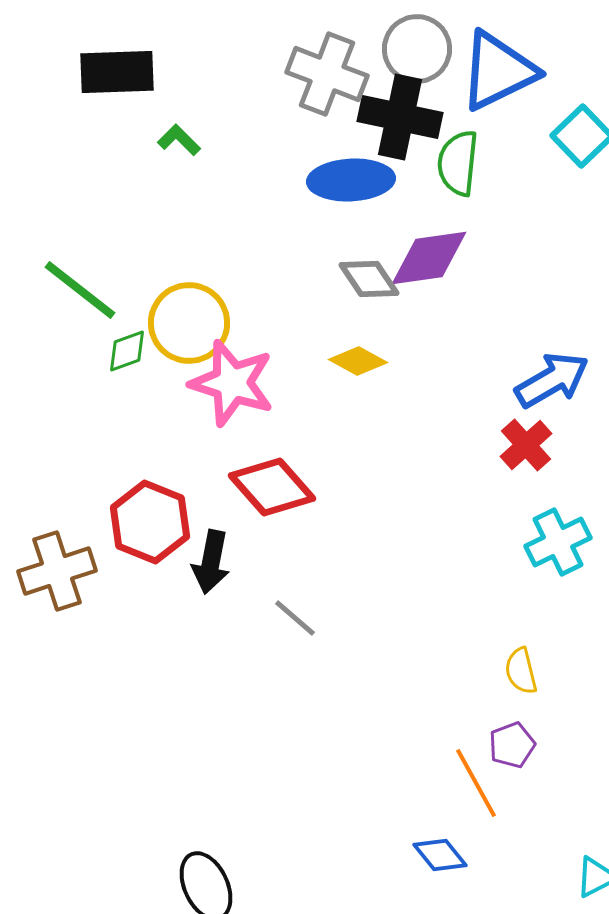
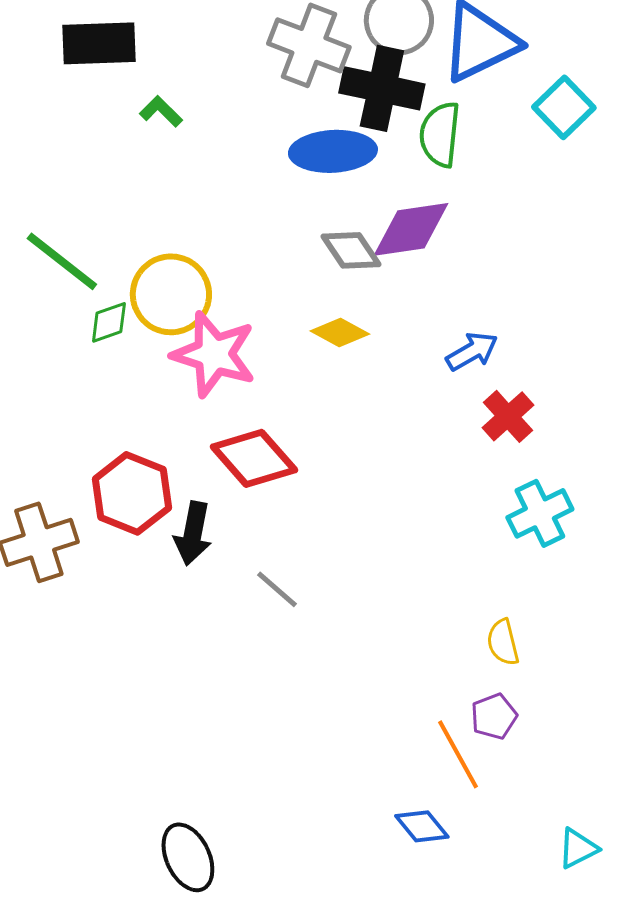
blue arrow: (552, 380) -> (472, 351), moved, size x0.7

